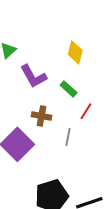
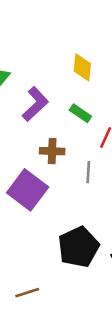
purple L-shape: (33, 76) -> (35, 104), turned -96

